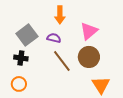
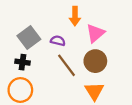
orange arrow: (60, 15) -> (75, 16), moved
orange circle: (19, 84) -> (20, 90), size x1.5
orange triangle: (101, 85) -> (94, 91), moved

